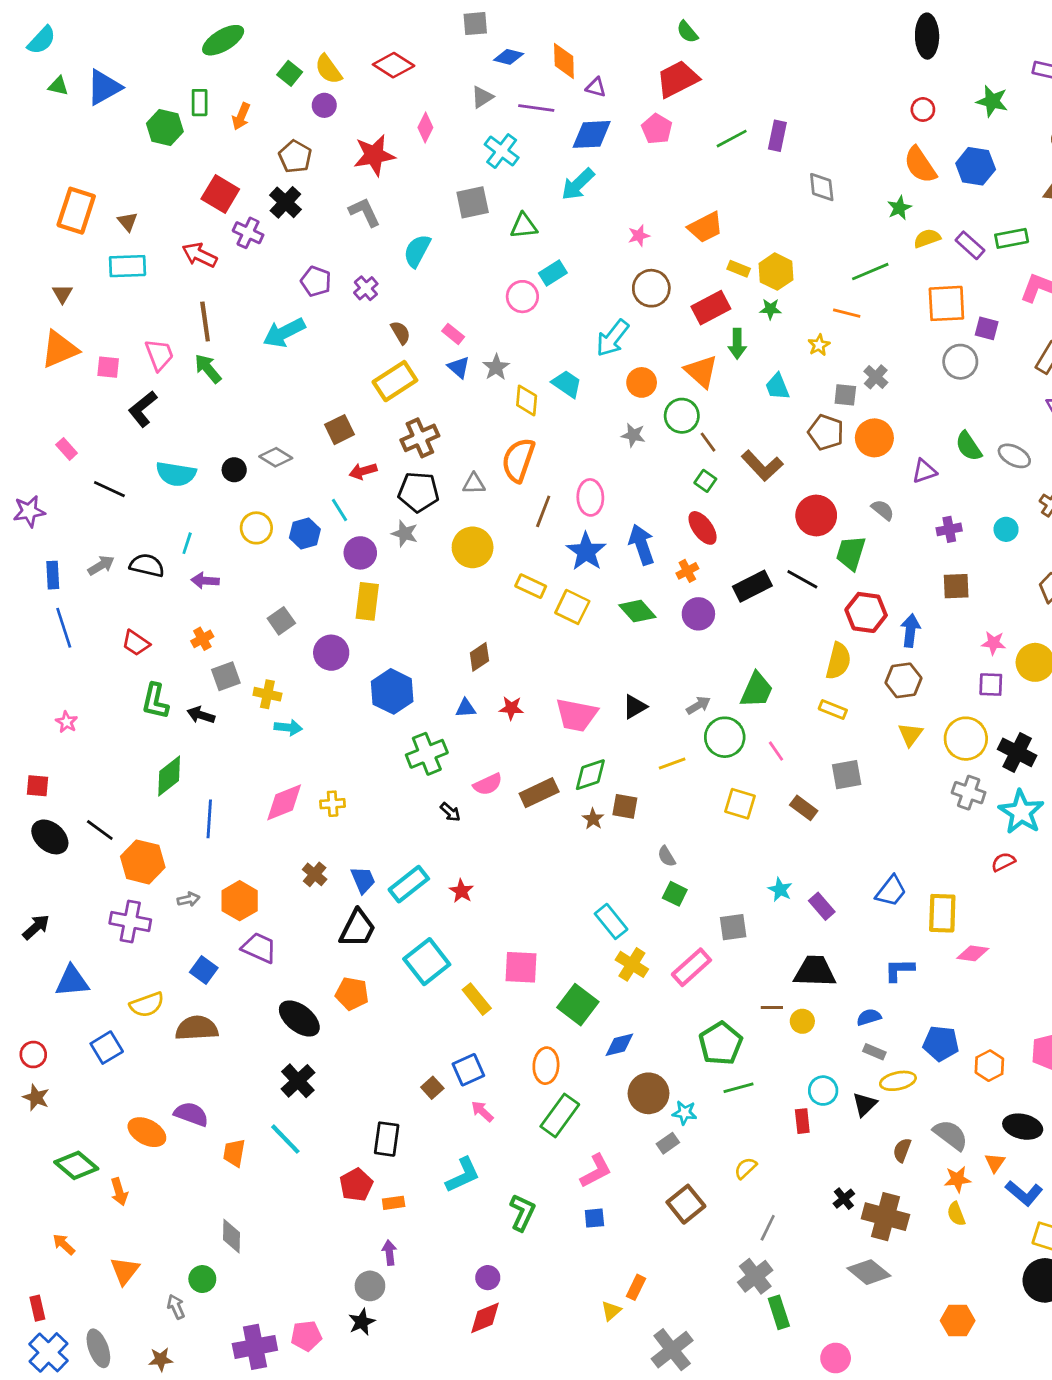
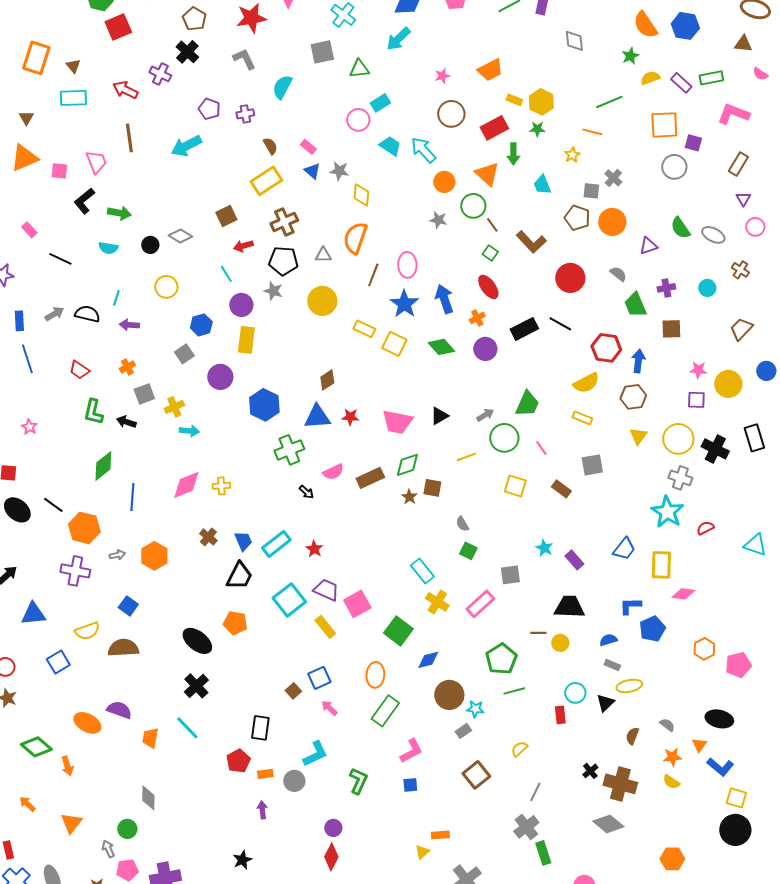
red square: (220, 194) -> (118, 27), moved, turned 36
purple cross: (366, 288) -> (245, 114), turned 30
cyan arrow: (612, 338) -> (423, 150), turned 100
gray star: (496, 367) -> (339, 171), turned -30
green arrow: (208, 369) -> (119, 213), moved, turned 140
cyan trapezoid: (567, 384) -> (390, 146), moved
cyan semicircle: (176, 474) -> (108, 248), size x0.7
blue hexagon: (305, 533) -> (201, 325), moved
green trapezoid: (851, 553) -> (635, 305), moved, turned -40
yellow semicircle: (838, 661) -> (586, 383), turned 48
yellow cross: (267, 694) -> (174, 407), turned -36
blue triangle: (466, 708) -> (317, 417), size x1.8
cyan star: (1021, 812) -> (667, 512), moved
purple trapezoid: (259, 948) -> (326, 590), moved
pink square: (521, 967) -> (357, 604), turned -32
blue pentagon: (941, 1043) -> (652, 629), moved, turned -30
orange hexagon: (989, 1066) -> (704, 649), moved
gray semicircle: (951, 1135) -> (667, 725), size x0.6
yellow semicircle: (956, 1214) -> (671, 782), turned -36
gray circle: (370, 1286) -> (294, 781), moved
orange rectangle: (636, 1287) -> (440, 835), turned 60
red diamond: (485, 1318) -> (331, 857), turned -40
pink pentagon: (306, 1336) -> (127, 870), moved

